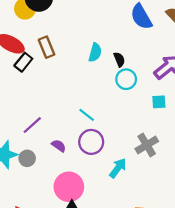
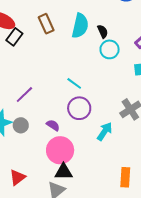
brown rectangle: (47, 47) -> (46, 24), moved
cyan semicircle: (95, 52) -> (80, 26), size x1.4
purple semicircle: (59, 146) -> (53, 125), moved

